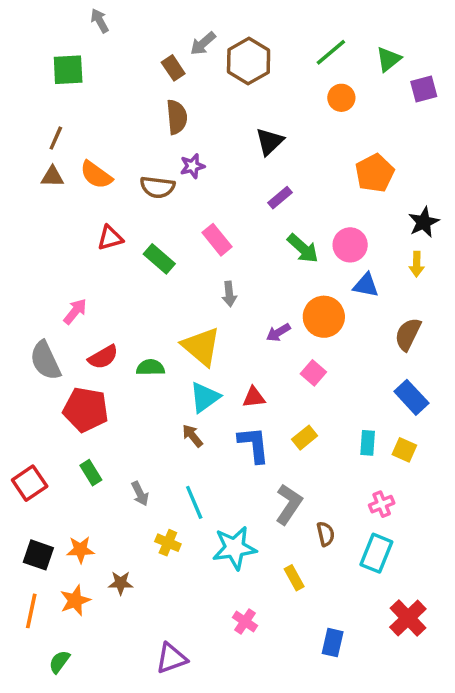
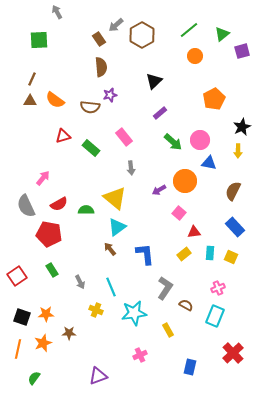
red triangle: (254, 397) -> (194, 232), moved
yellow rectangle: (305, 438) -> (184, 254), moved
brown semicircle: (326, 534) -> (186, 305), turned -48
pink cross: (245, 622) -> (140, 355), turned 32

